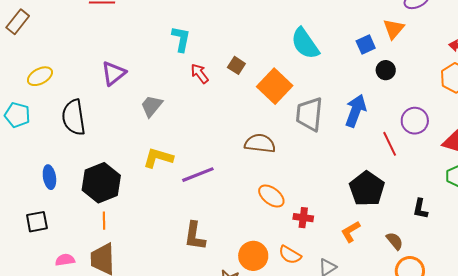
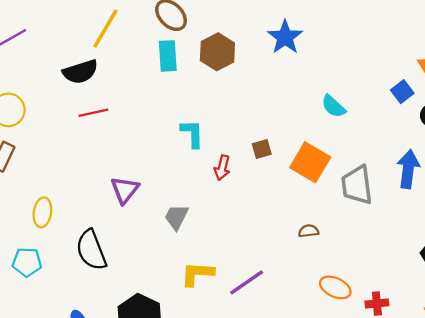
cyan semicircle: (305, 43) -> (333, 106), size x0.7
brown square: (236, 65) -> (262, 149), turned -36
red arrow: (200, 73) -> (222, 168), turned -115
yellow ellipse: (40, 76) -> (42, 212), turned -40
brown semicircle: (260, 143) -> (309, 231), size x0.6

